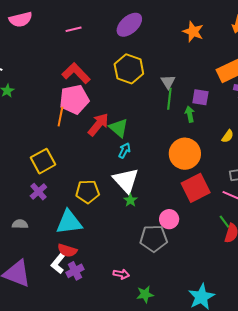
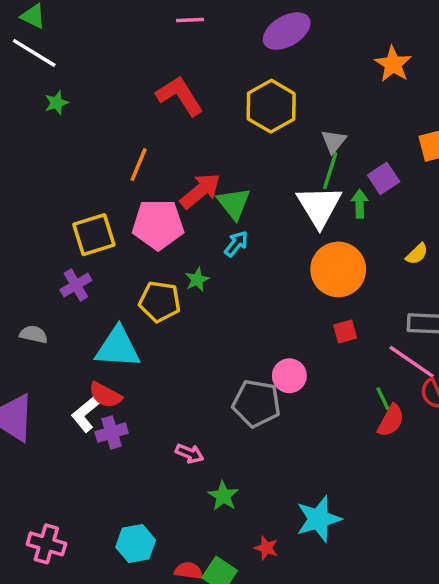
purple square: (200, 97) -> (384, 178), turned 36
pink pentagon: (74, 99) -> (158, 224), moved
white triangle: (126, 180) -> (319, 206), moved
red square: (196, 188) -> (345, 331), size x0.5
green star: (130, 200) -> (197, 280), moved
green star: (145, 294) -> (223, 496), turned 30

